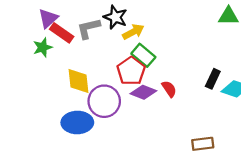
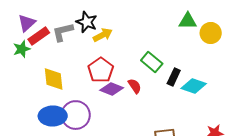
red rectangle: (62, 33) -> (39, 36), turned -70
green rectangle: (143, 55) -> (152, 62), moved
purple circle: (104, 101) -> (76, 115), moved

